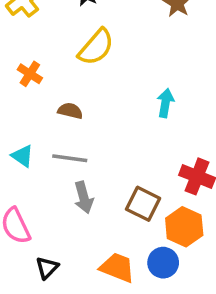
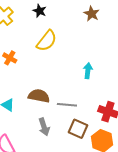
brown semicircle: (70, 111) -> (39, 96), moved, size x1.5
gray line: (70, 158) -> (67, 105), moved

